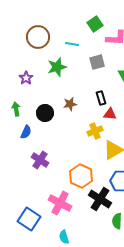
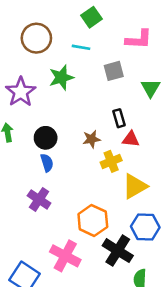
green square: (95, 24) -> (91, 17), moved
purple star: (26, 78) -> (21, 92), size x1.6
brown star: (70, 104) -> (91, 139), moved
blue semicircle: (26, 132) -> (47, 163), moved, turned -40

